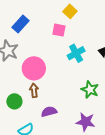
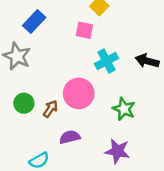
pink circle: (34, 68) -> (79, 93), moved
brown arrow: (34, 90) -> (50, 109), turned 40
green circle: (14, 101) -> (24, 103), moved

